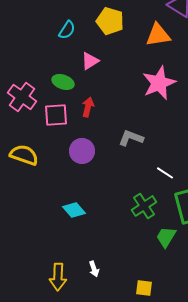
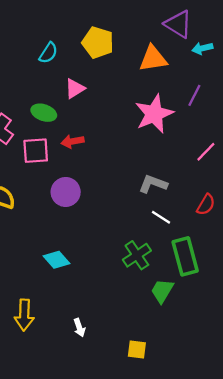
red arrow: (88, 107) -> (73, 141), turned -114
gray L-shape: (131, 138) -> (153, 184), moved
yellow arrow: (58, 277) -> (24, 315), moved

